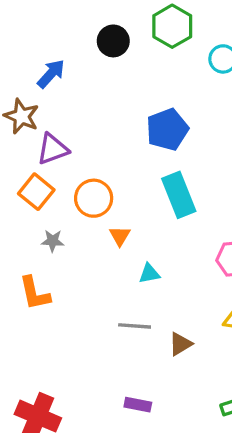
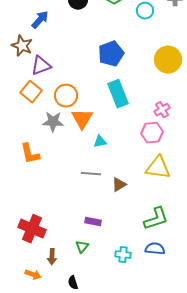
orange triangle: (120, 236) -> (82, 119), size x1.6
gray star: (53, 241) -> (53, 122), moved, size x1.5

